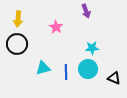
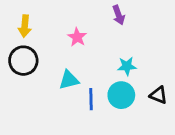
cyan triangle: (43, 68) -> (69, 80), moved
black triangle: (114, 78) -> (159, 95), moved

